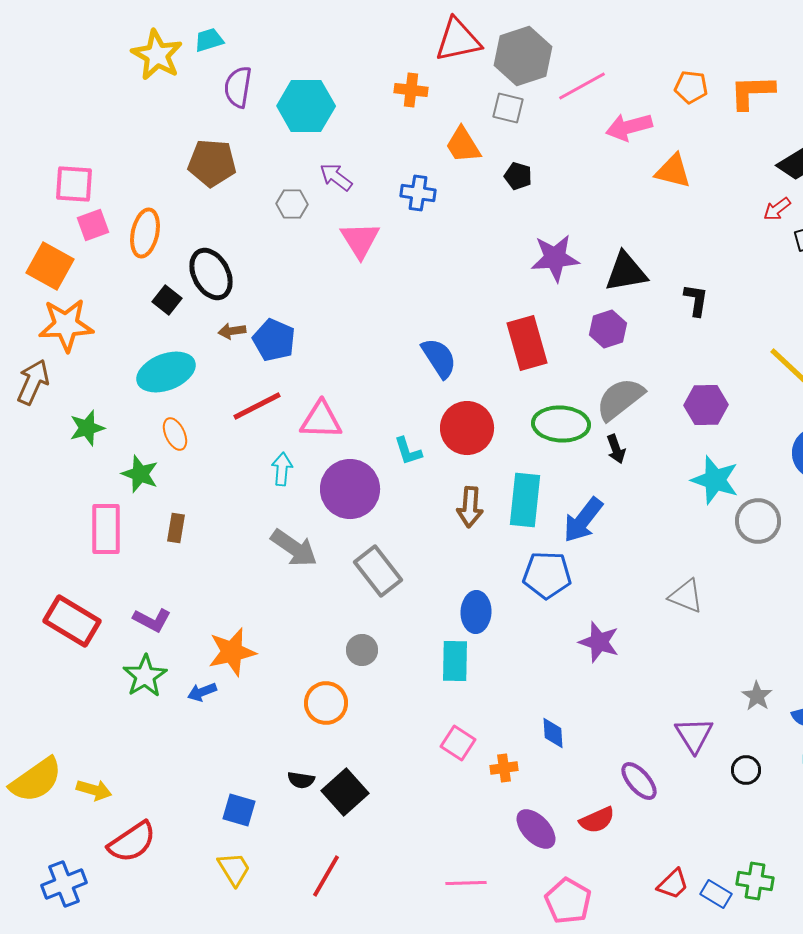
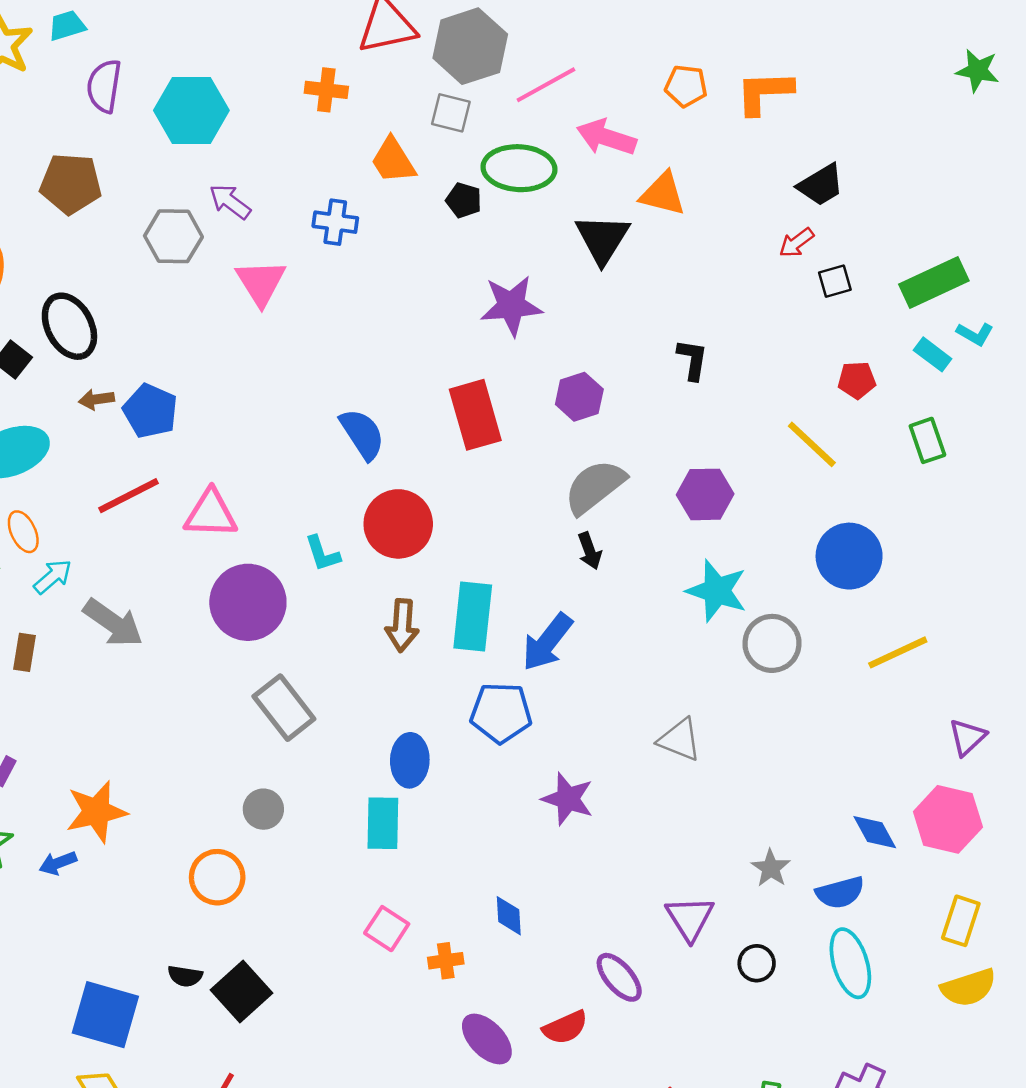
pink arrow: (629, 127) -> (606, 137), turned 33
gray hexagon: (292, 204) -> (173, 236), size x1.4
black triangle: (626, 272) -> (602, 239), moved, turned -48
green ellipse: (561, 424) -> (519, 168), moved
cyan arrow: (282, 469) -> (53, 577), moved, turned 44
gray arrow: (294, 548) -> (113, 623), moved
blue square: (239, 810) -> (105, 1015), size x1.6

